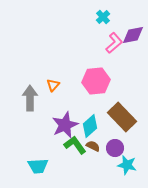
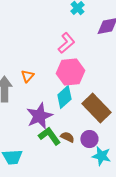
pink L-shape: (114, 43) -> (66, 43), moved
cyan diamond: (90, 126) -> (64, 97), moved

